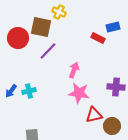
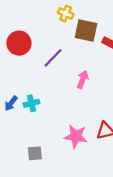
brown square: (41, 27) -> (86, 31), moved
pink star: (79, 93) -> (76, 136), moved

